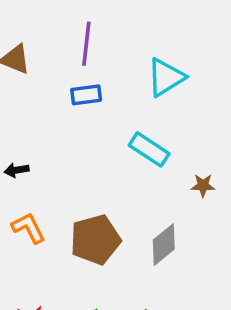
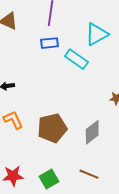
cyan rectangle: (149, 149) -> (76, 59), moved

